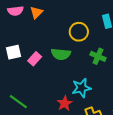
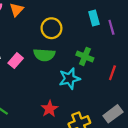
yellow circle: (79, 32) -> (51, 28), moved
cyan star: (81, 88) -> (69, 79), moved

